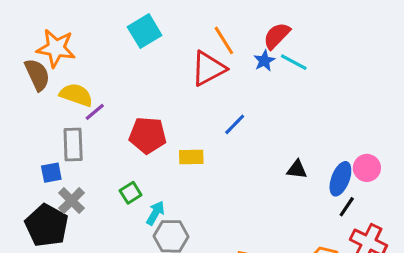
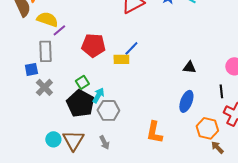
blue line: (235, 124) -> (131, 48), moved
blue ellipse: (340, 179) -> (186, 101), moved
black line: (347, 207) -> (221, 91), turned -40
black pentagon: (47, 225) -> (80, 103), moved

